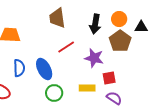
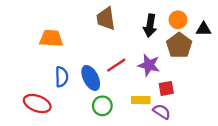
red line: (66, 47) -> (116, 65), moved
purple semicircle: (114, 98) -> (162, 112), moved

